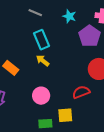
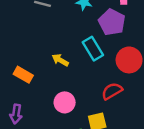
cyan rectangle: (42, 40) -> (93, 49), moved

